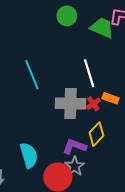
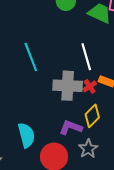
gray star: (74, 166) -> (88, 149), moved

